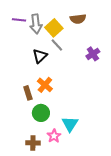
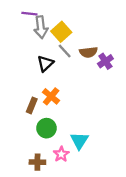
brown semicircle: (78, 19) -> (88, 52), moved
purple line: (19, 20) -> (29, 14), moved
brown rectangle: (28, 93) -> (32, 105), turned 40

